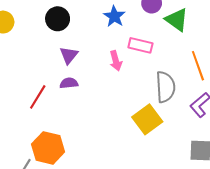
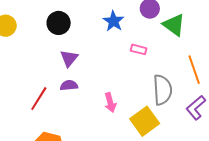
pink rectangle: (140, 45) -> (139, 49), size x0.7
pink arrow: (116, 61) -> (110, 103), moved

